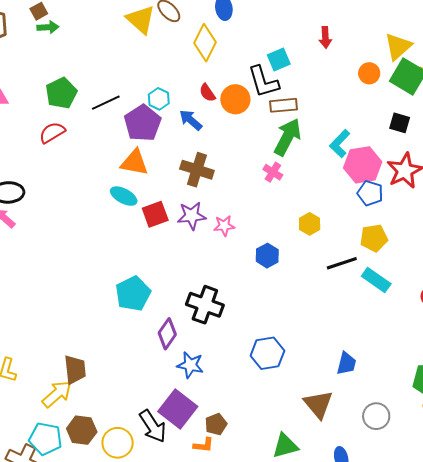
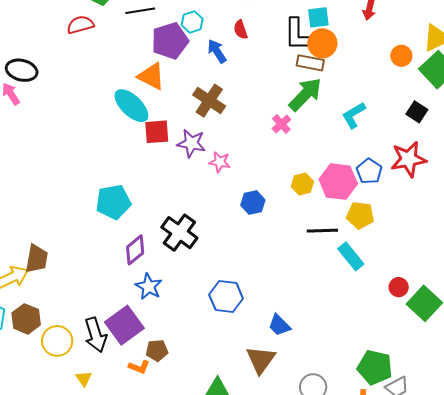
orange circle: (235, 99) -> (322, 43), moved
pink hexagon: (363, 165) -> (338, 182), moved
cyan ellipse: (124, 196) -> (131, 106), size x1.4
blue trapezoid: (346, 363) -> (279, 325), moved, turned 105

